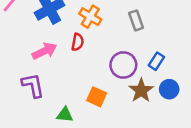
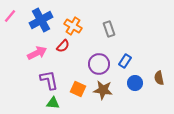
red semicircle: (78, 42) -> (63, 46), turned 32
purple L-shape: (33, 85) -> (49, 80), moved
brown star: (141, 90) -> (103, 90), moved, turned -30

